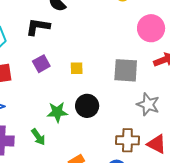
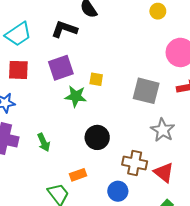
purple square: (41, 64) -> (61, 68), size x1.4
black circle: (87, 106) -> (97, 137), moved
green star: (57, 112) -> (76, 96), moved

